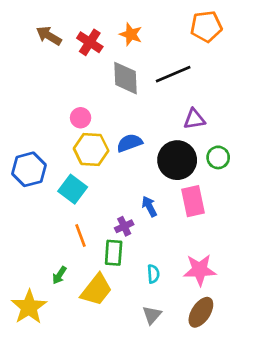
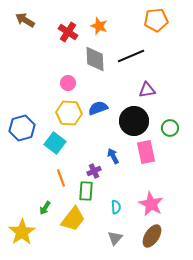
brown arrow: (49, 36) -> (25, 20), moved
pink circle: (81, 118) -> (68, 83), moved
green circle: (218, 157) -> (170, 128), moved
pink star: (200, 270) -> (151, 204), turned 30

